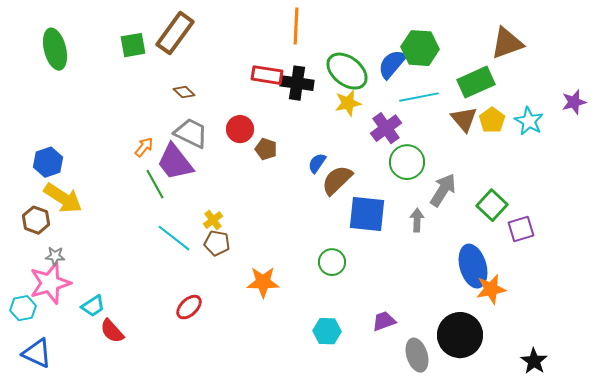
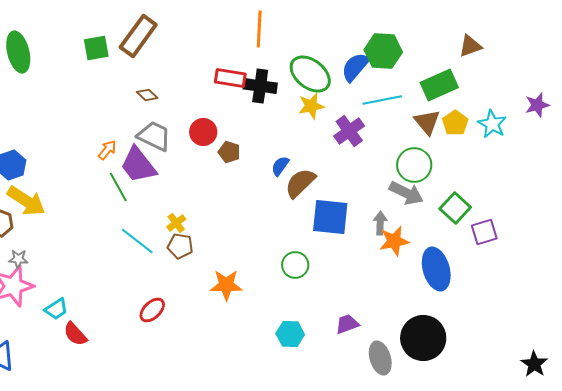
brown triangle: (507, 43) -> (470, 46), size x0.7
green circle: (407, 162) -> (414, 165), moved
gray arrow: (443, 190) -> (406, 193), turned 84
orange star: (491, 289) -> (394, 241), moved
black star: (534, 361) -> (534, 364), moved

